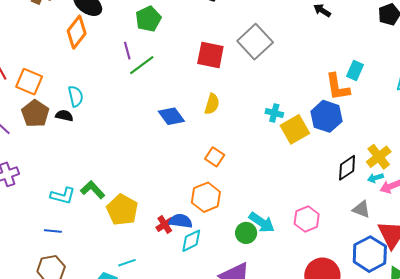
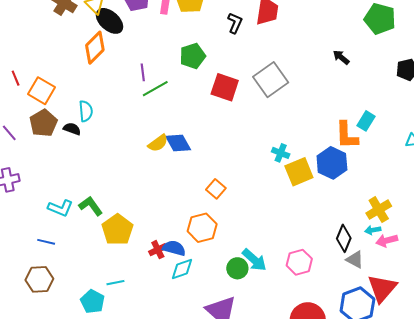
green pentagon: (148, 19) -> (193, 56), moved
yellow semicircle: (212, 104) -> (158, 143), moved, turned 30
black diamond: (347, 168) -> (344, 238), moved, turned -40

